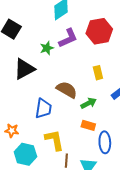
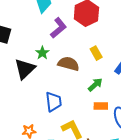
green star: (47, 48) -> (42, 53), moved
brown semicircle: (67, 90) -> (68, 64), moved

